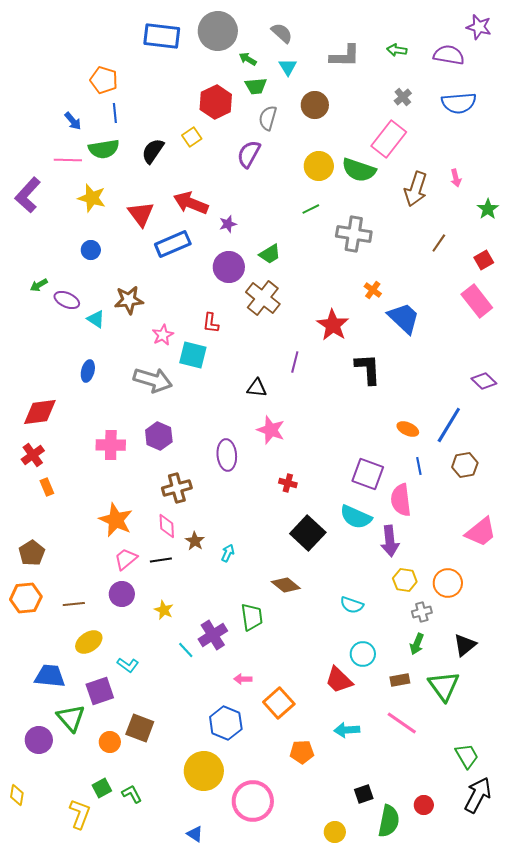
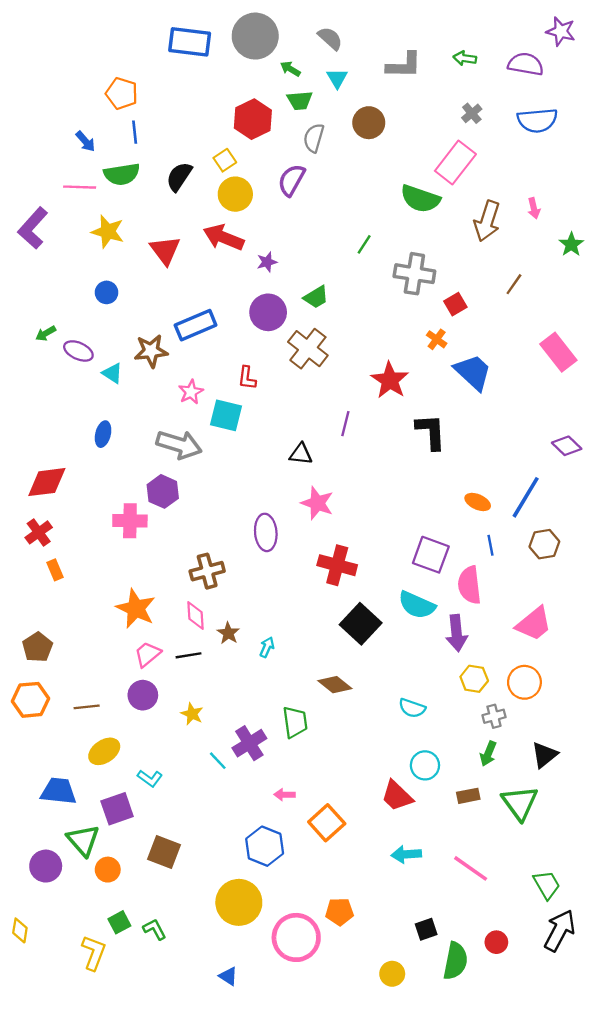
yellow circle: (319, 166) -> (235, 194), moved
green line: (311, 209) -> (364, 244), turned -30
blue rectangle: (173, 244) -> (196, 325), moved
red square: (484, 260) -> (455, 304), moved
purple hexagon: (159, 436) -> (163, 491), moved
red cross: (288, 483) -> (337, 565), size x1.8
pink trapezoid: (481, 532) -> (534, 624), moved
pink line: (402, 723) -> (471, 868), moved
orange circle: (110, 742) -> (108, 870), moved
orange pentagon: (302, 752) -> (340, 912), moved

